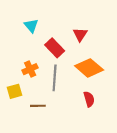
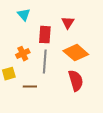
red rectangle: (55, 48) -> (45, 35), turned 48
red semicircle: (89, 99) -> (76, 81), size x1.5

